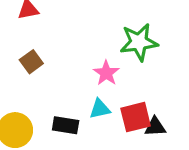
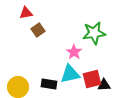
brown square: (31, 62) -> (38, 30), moved
cyan triangle: (100, 109) -> (70, 74), size x1.5

